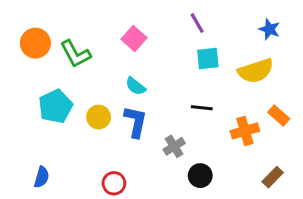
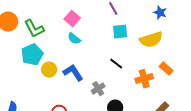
cyan semicircle: (136, 86) -> (74, 39), moved
cyan pentagon: (55, 106) -> (32, 55), moved
black line: (202, 108) -> (116, 64), turned 32
blue L-shape: (136, 122) -> (73, 73), turned -45

